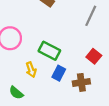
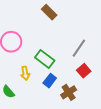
gray line: (91, 16) -> (79, 48), moved
brown cross: (81, 82) -> (69, 92), turned -35

